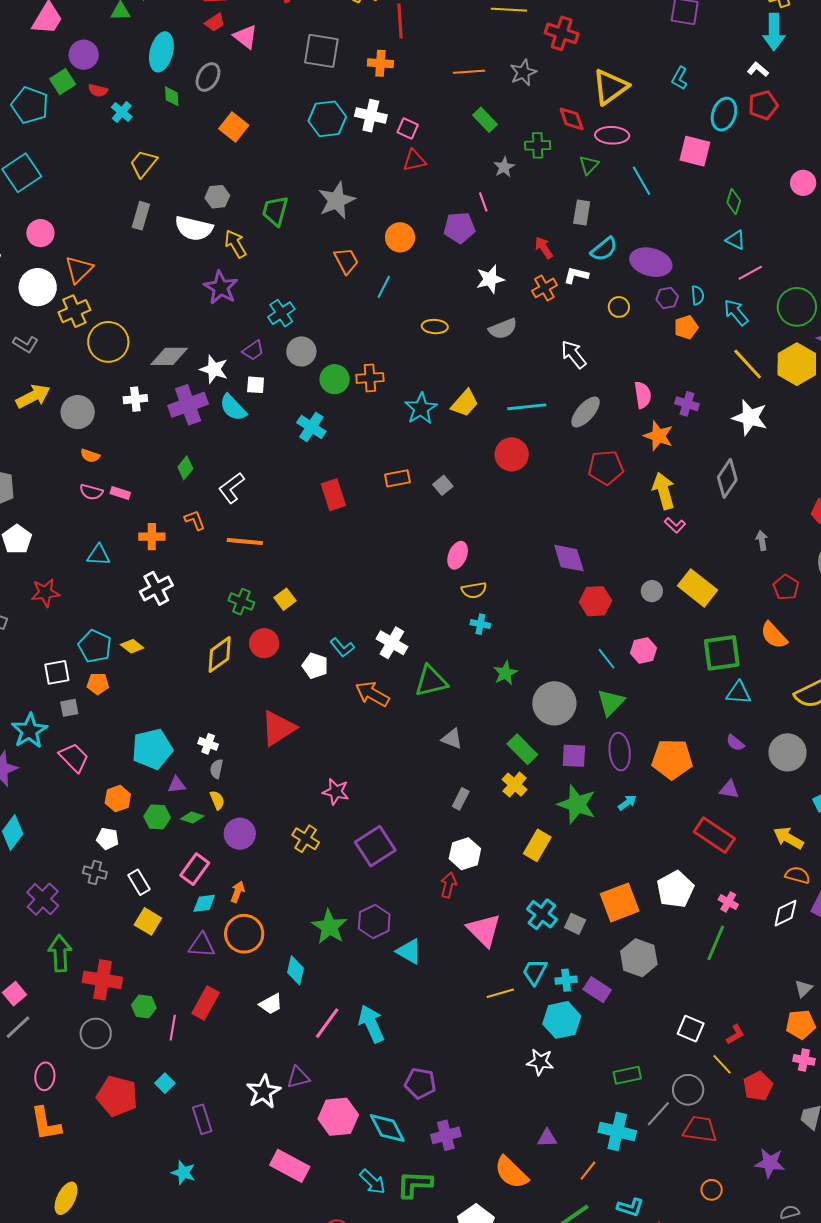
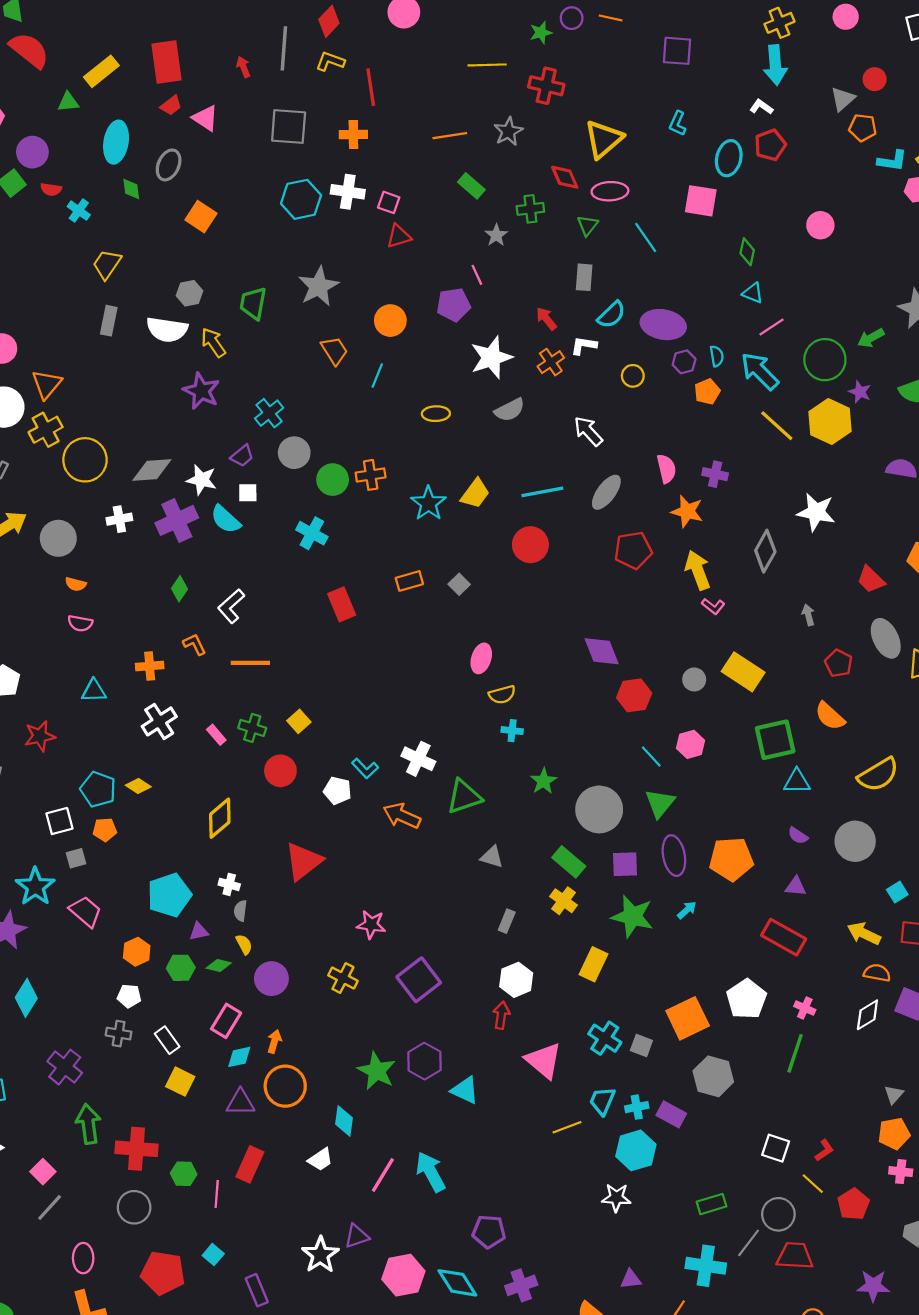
white star: (490, 279) -> (491, 357), size x1.4
cyan arrow: (736, 312) -> (760, 371), size x1.4
white star: (750, 418) -> (816, 512), moved
pink rectangle: (120, 493) -> (216, 735), moved, turned 36
yellow diamond: (220, 655) -> (220, 818), moved

